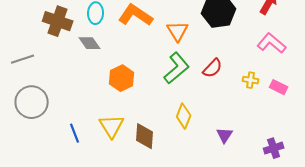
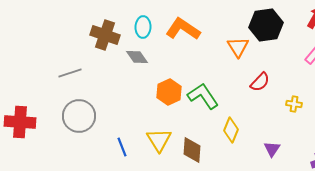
orange triangle: (178, 31) -> (238, 47), moved
green L-shape: (177, 68) -> (203, 96), moved, turned -84
yellow cross: (251, 80) -> (294, 104), moved

